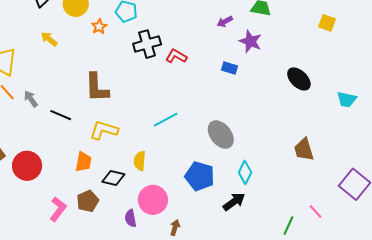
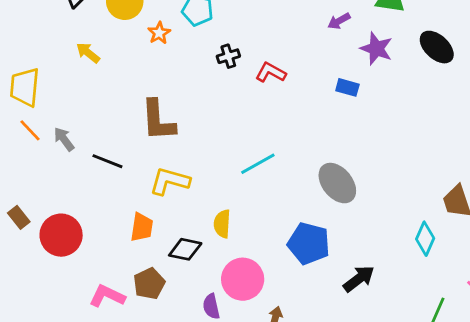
black cross: (147, 44) -> (228, 56), size x0.6
black ellipse: (299, 79) -> (437, 47), moved
cyan diamond: (245, 172) -> (425, 239), moved
pink L-shape: (58, 209) -> (107, 296), turned -100

